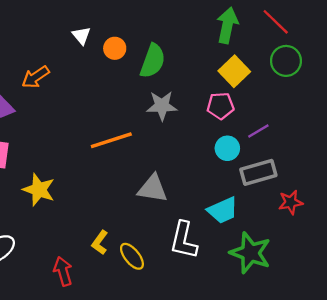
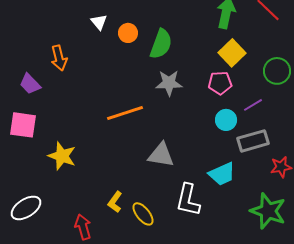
green circle: (286, 61) -> (277, 71), moved
orange arrow: (35, 77) -> (59, 58), turned -70
green star: (250, 253) -> (268, 211), moved

